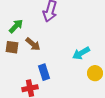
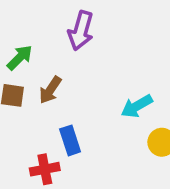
brown arrow: (33, 44) -> (50, 90), turned 84

